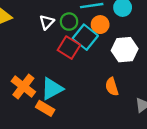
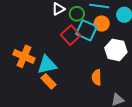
cyan square: (85, 37) -> (86, 30), turned -30
orange cross: (23, 87) -> (24, 56), turned -30
orange rectangle: (45, 108) -> (49, 81), moved

